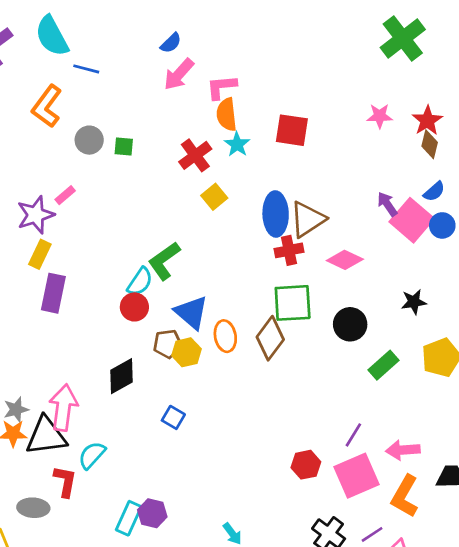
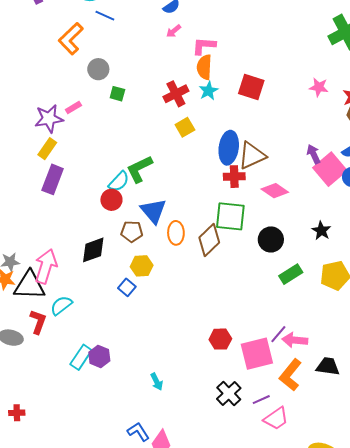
pink arrow: (179, 74) -> (174, 31), size x0.6
green square: (124, 146) -> (117, 94), moved
black star: (414, 302) -> (321, 231), turned 30
yellow hexagon: (186, 352) -> (142, 266), moved
purple line: (353, 435) -> (278, 334), moved

